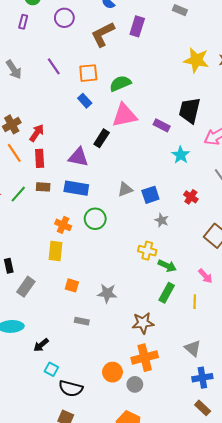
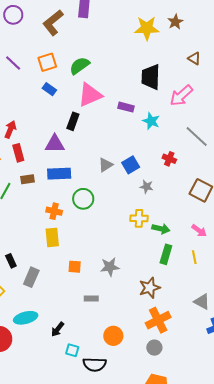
purple rectangle: (162, 125) -> (126, 107), moved
orange circle: (112, 372) -> (113, 336), moved

